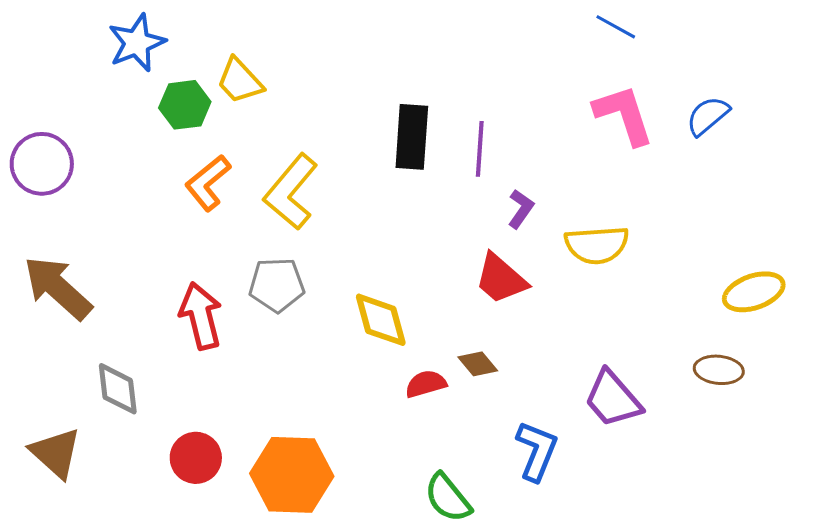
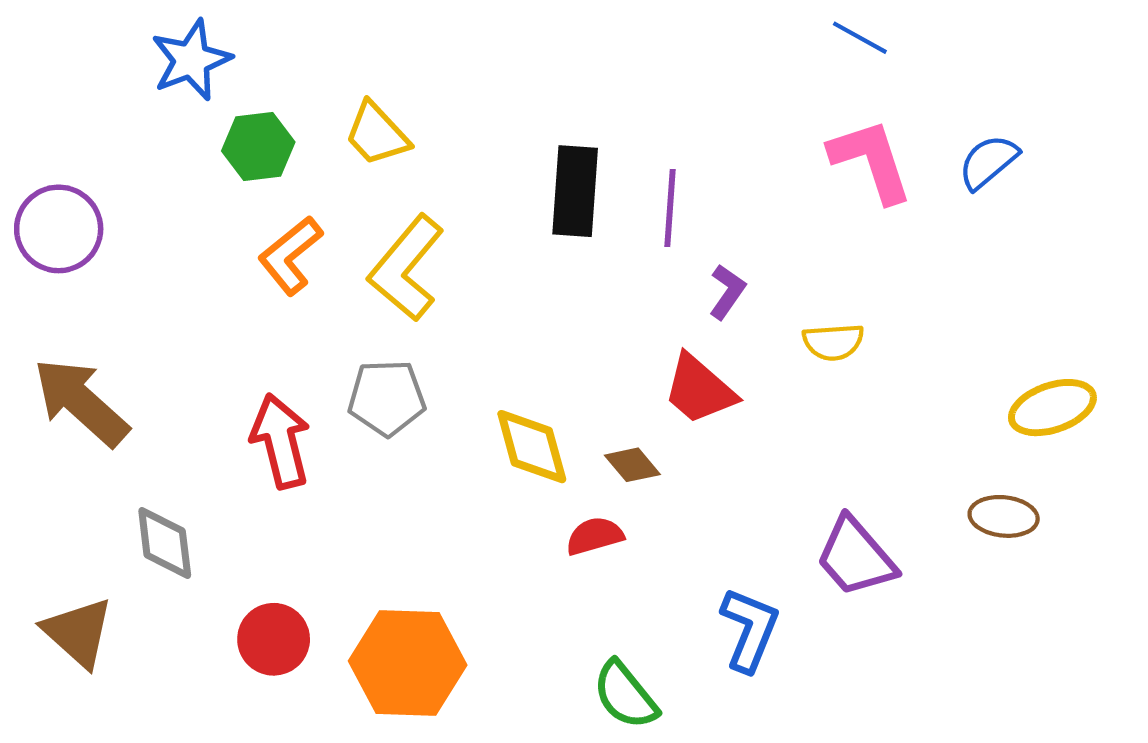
yellow trapezoid: (240, 81) -> (377, 134), moved
yellow semicircle: (597, 245) -> (833, 342), size x0.7
brown diamond: (478, 364) -> (632, 465), moved

